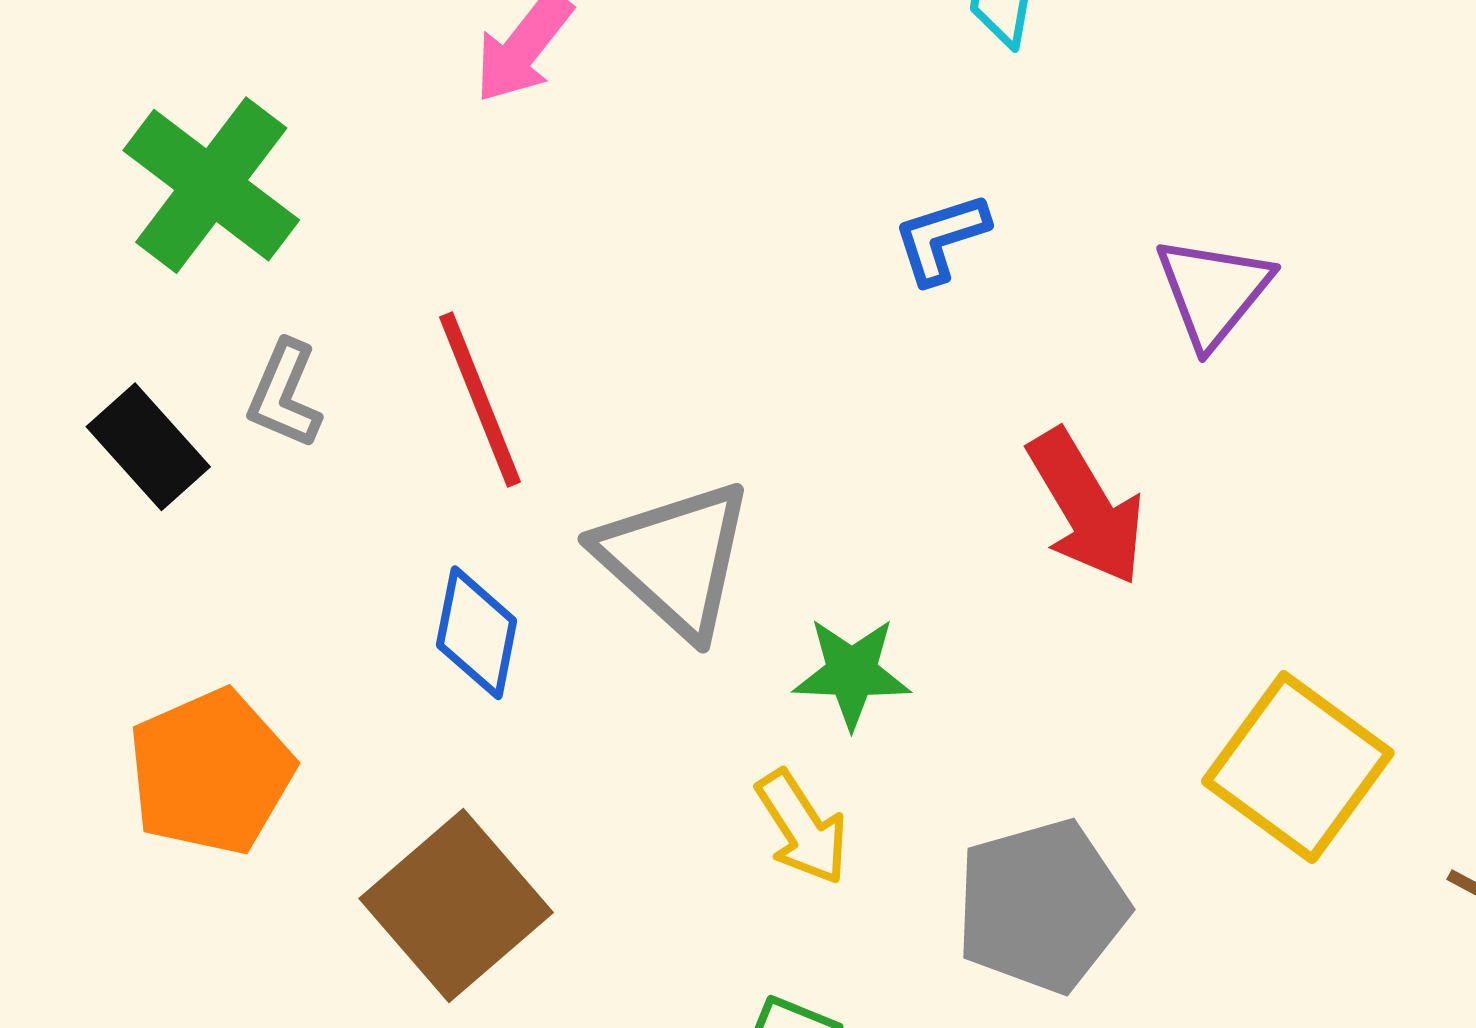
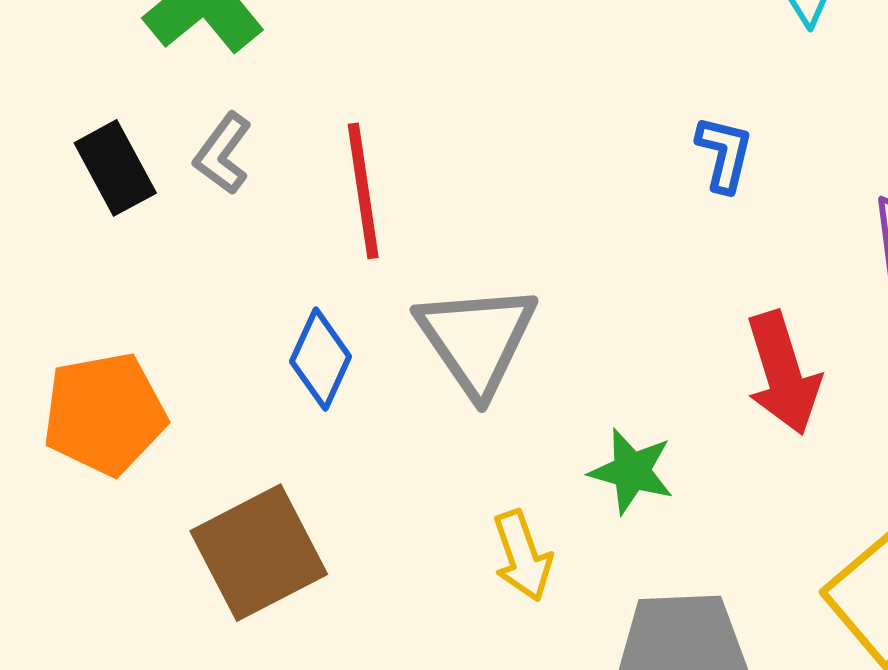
blue L-shape: (941, 238) -> (724, 154), turned 108
green star: (852, 673) -> (632, 471), moved

